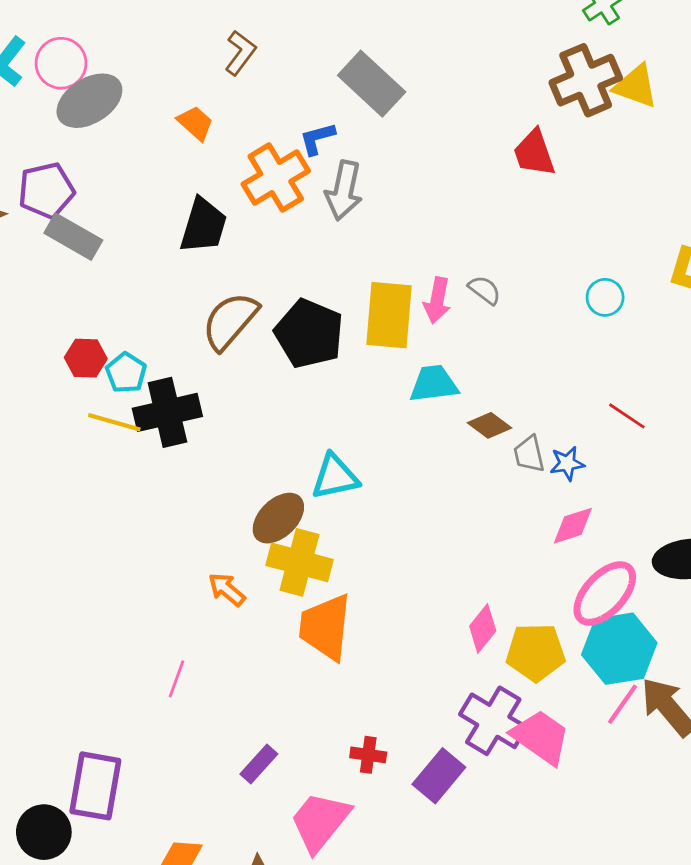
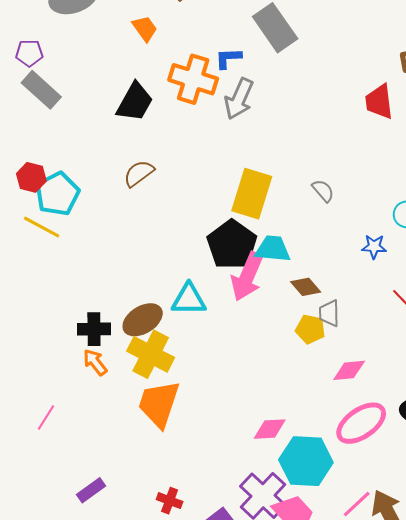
orange cross: (276, 178) -> (193, 79), turned 36
purple pentagon: (46, 190) -> (29, 53), size x0.7
pink arrow: (437, 300) -> (247, 277), moved, size x1.5
brown semicircle: (230, 321) -> (139, 173), size x0.7
black pentagon: (309, 334) -> (232, 245), moved
cyan pentagon: (126, 373) -> (57, 194), size x1.5
black cross: (167, 412) -> (94, 329), moved, size x0.7
blue star: (567, 463) -> (374, 247), moved
pink diamond: (483, 628) -> (270, 429), turned 36
cyan hexagon: (619, 649) -> (306, 461), moved
yellow pentagon: (536, 652) -> (310, 329), moved, size x0.7

